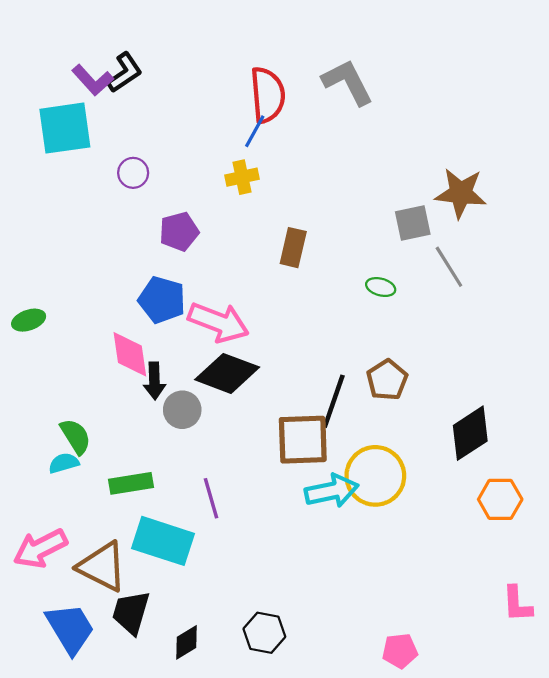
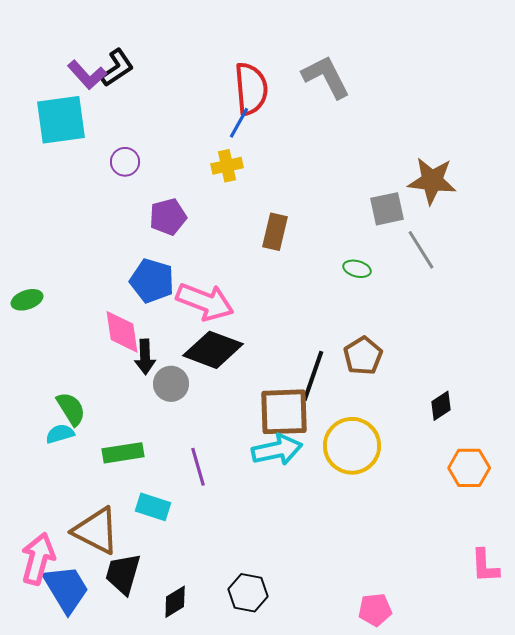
black diamond: (470, 433) -> (441, 406), size x0.6
cyan arrow: (332, 491) -> (277, 450), moved
cyan rectangle: (163, 541) -> (153, 507), size x0.6
pink arrow: (40, 548) -> (38, 559), moved, turned 132

